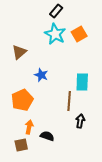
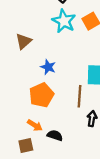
orange pentagon: (22, 100) -> (41, 95), moved
orange arrow: (29, 127) -> (35, 125), turned 112

